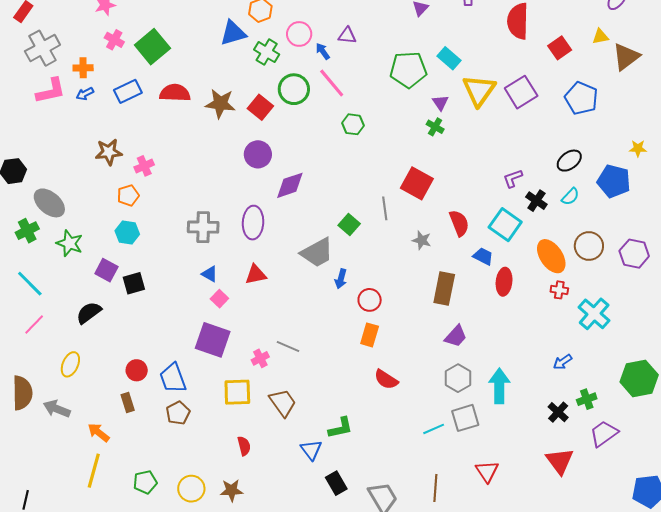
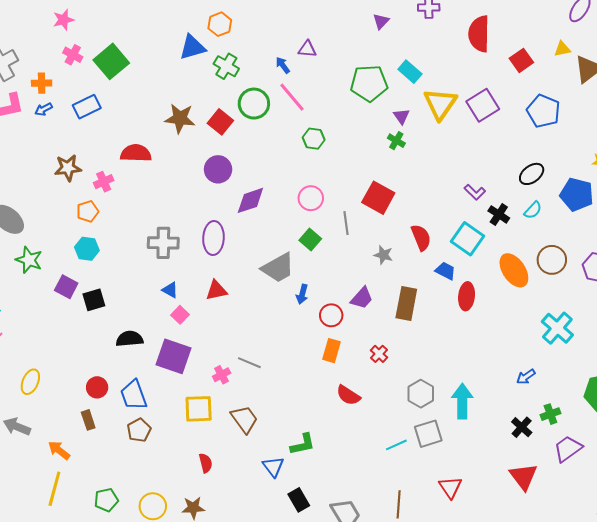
pink circle: (299, 34) -> (311, 198), moved
red semicircle: (175, 93) -> (136, 153), moved
purple L-shape: (513, 178) -> (475, 192), turned -115
red cross: (559, 290) -> (379, 354), moved, turned 36
black semicircle: (89, 313) -> (130, 339), moved, turned 32
purple trapezoid: (456, 336) -> (362, 298), moved

